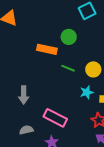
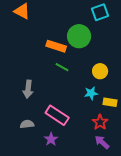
green circle: (69, 37) -> (79, 36), size x1.5
green line: (68, 68) -> (62, 67), moved

